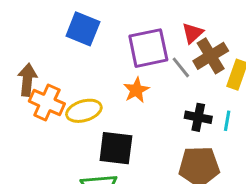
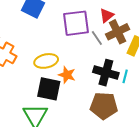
orange star: (136, 90) -> (67, 75), moved, turned -30
yellow ellipse: (84, 111) -> (46, 61), moved
black cross: (198, 117) -> (106, 73), size x1.4

